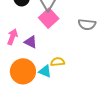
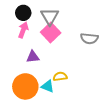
pink arrow: (12, 37) -> (23, 30), moved
purple triangle: (31, 42) -> (33, 57), turned -32

